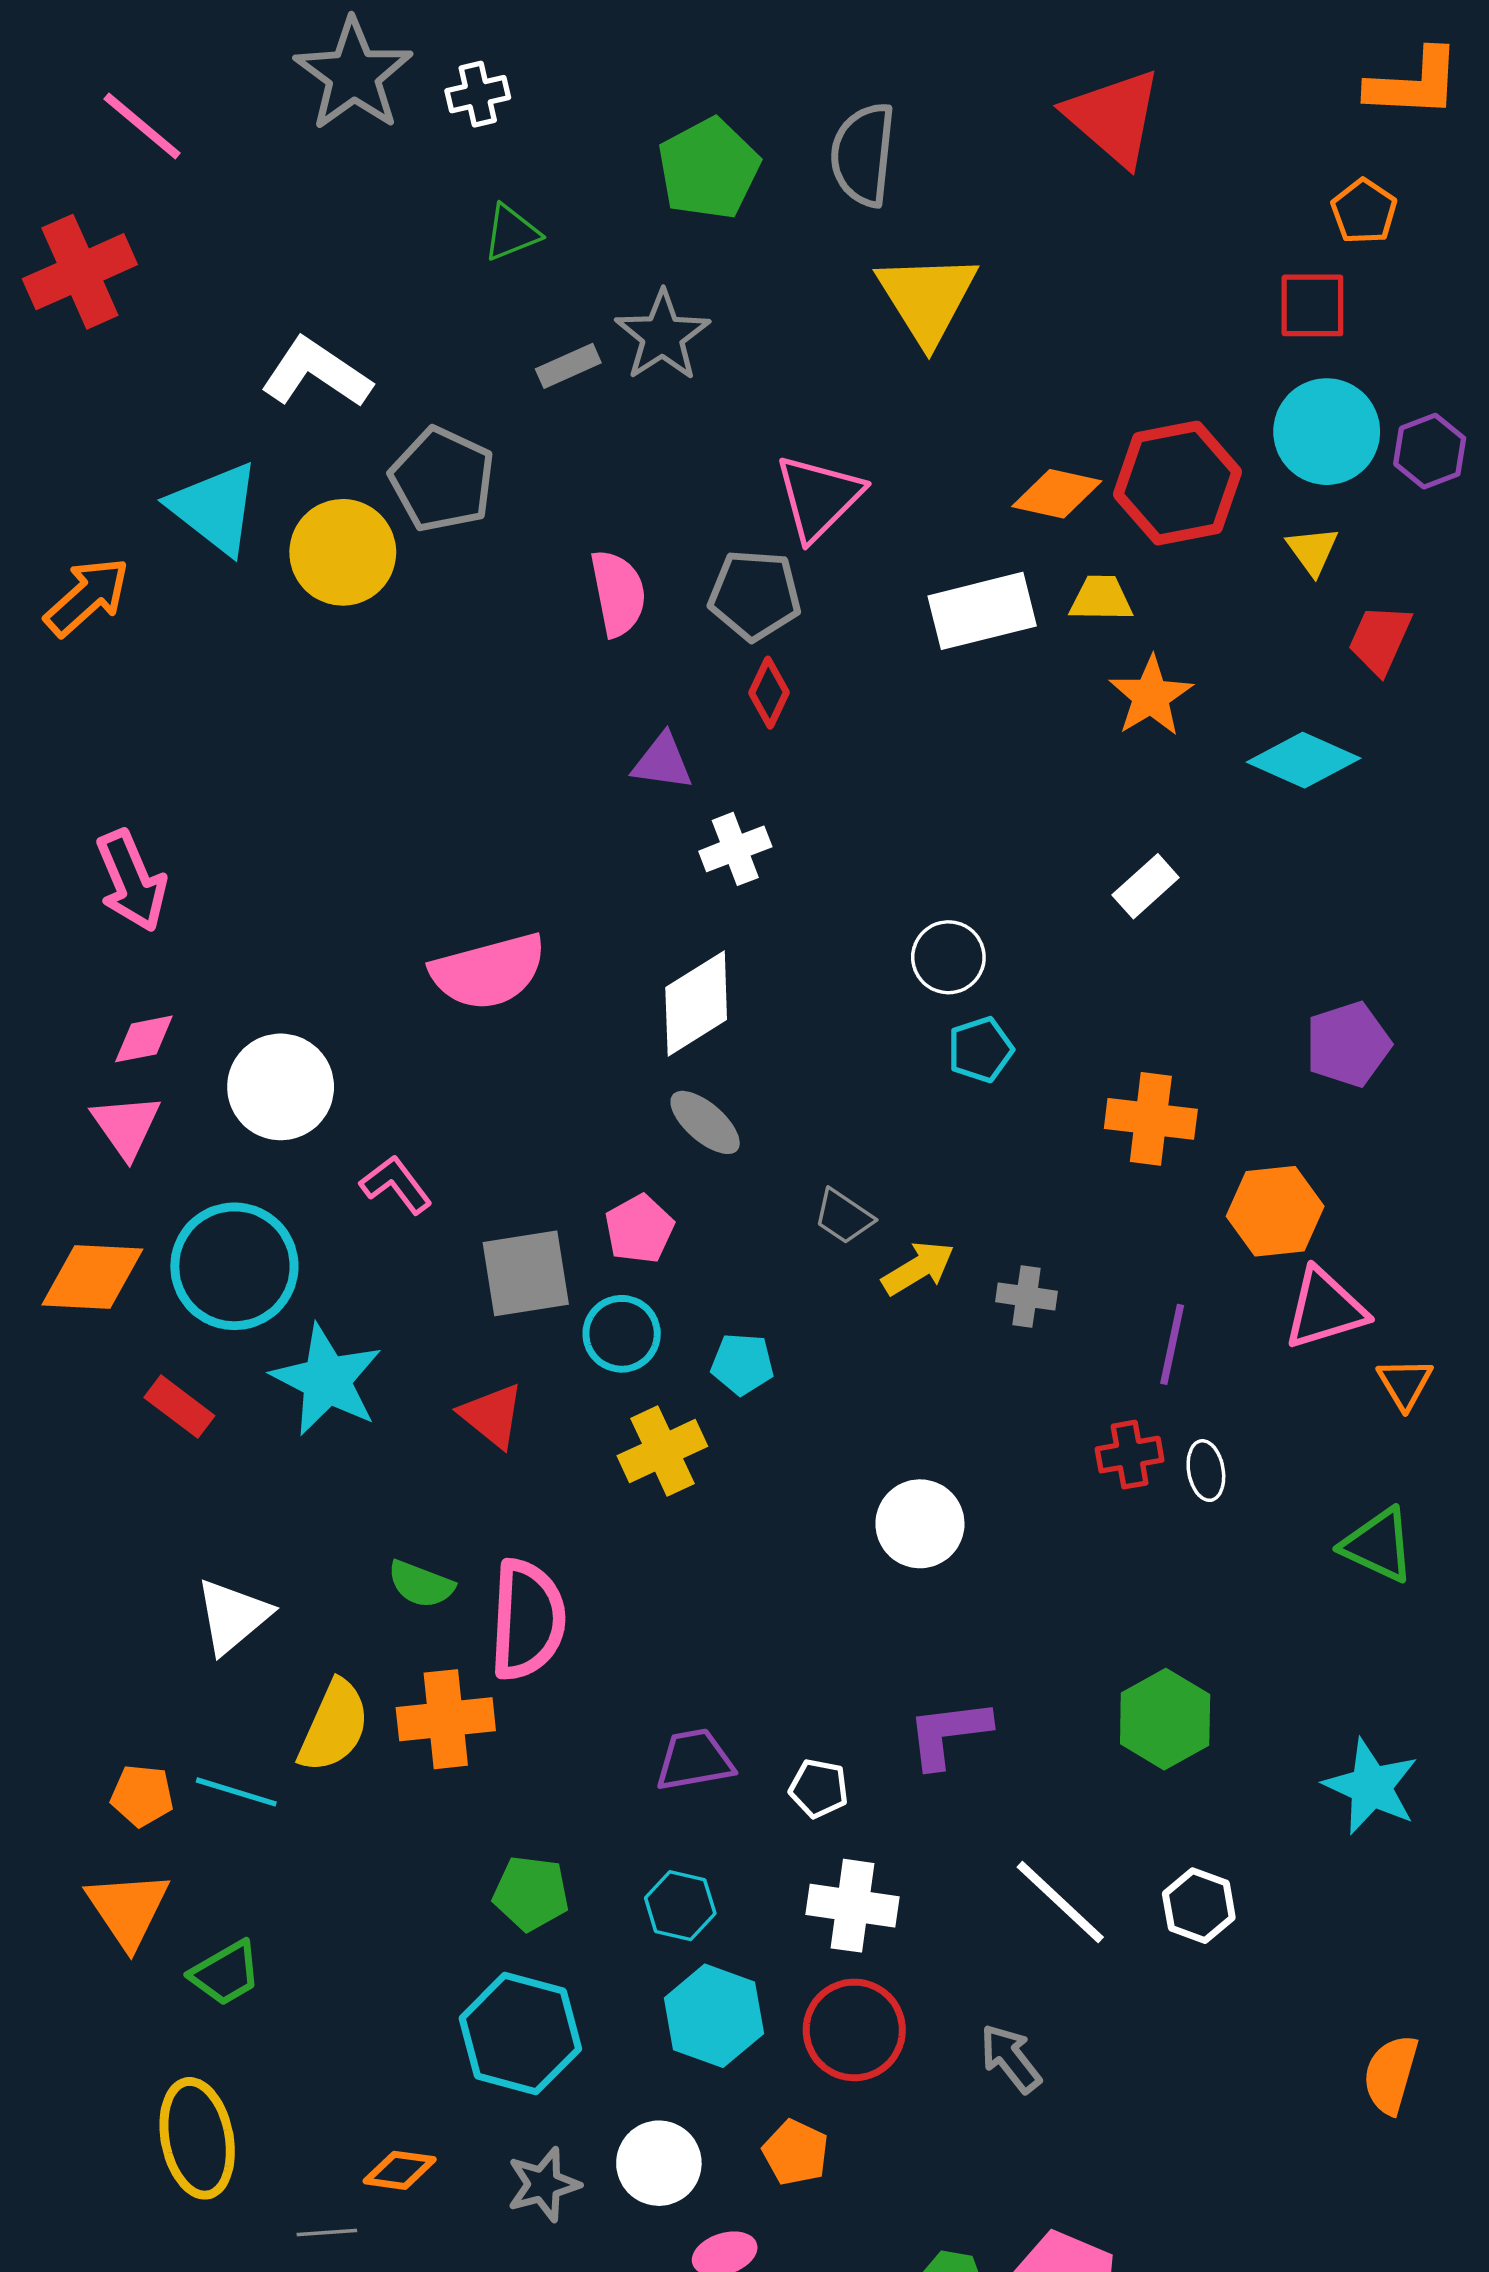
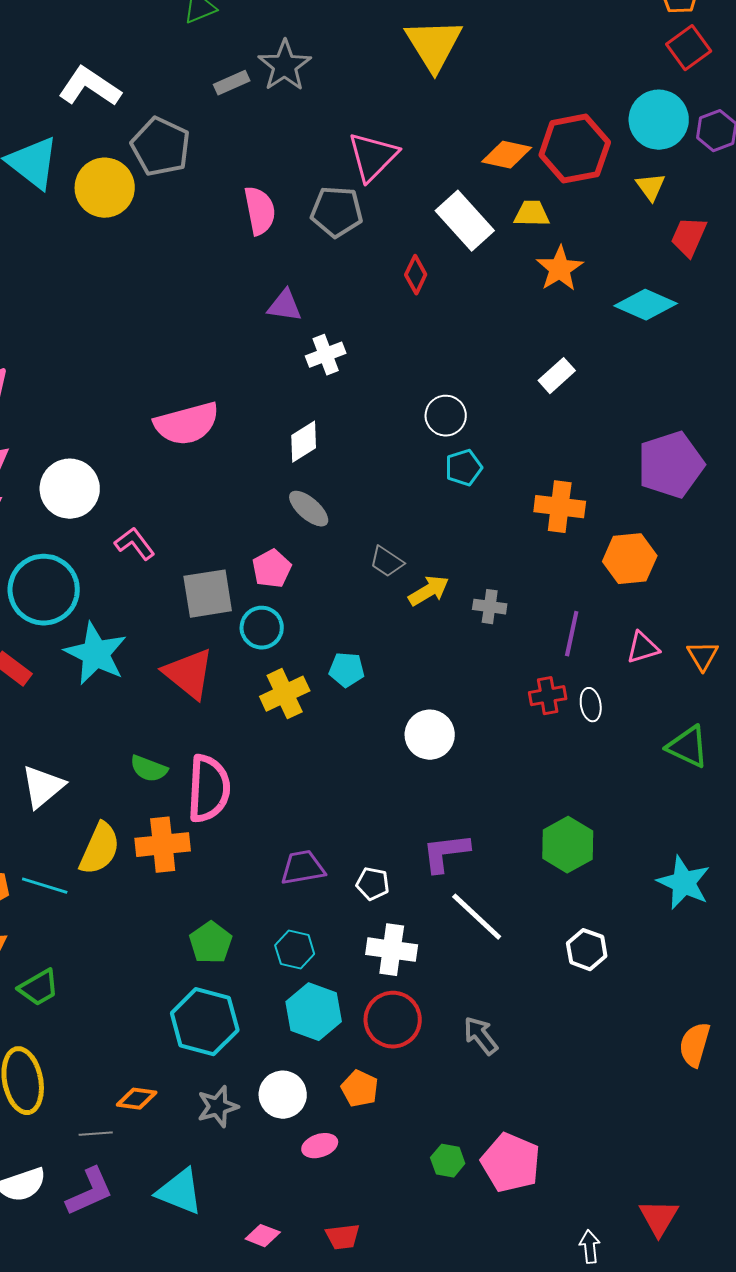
red square: (1312, 305) -> (689, 48), moved, turned -36
white rectangle: (982, 611) -> (465, 221), turned 62
red diamond: (769, 693) -> (416, 275), moved
white diamond: (696, 1003) -> (304, 442), size x0.7
purple pentagon: (1348, 1044) -> (671, 465), size x1.4
pink triangle: (1325, 1309) -> (643, 648), moved, size x0.7
cyan pentagon: (742, 1364) -> (347, 670), moved
red triangle: (492, 1415) -> (189, 674), size x1.4
green pentagon: (531, 1893) -> (211, 943), turned 30
white line: (1060, 1902) -> (477, 917), moved

